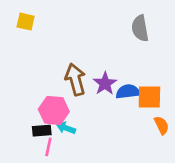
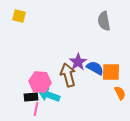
brown arrow: (75, 79) -> (68, 75), moved
blue semicircle: (128, 92) -> (95, 68), turned 36
cyan arrow: (66, 128) -> (49, 95), size x1.5

